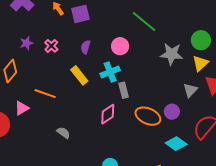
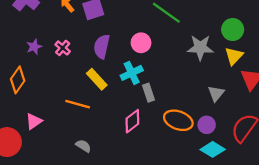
purple semicircle: (86, 47) -> (102, 46), size x1.5
gray triangle: (190, 90) -> (216, 94), moved
orange line: (45, 94) -> (78, 104), moved
purple circle: (172, 112) -> (207, 125), moved

